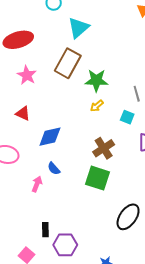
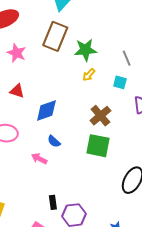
pink arrow: (37, 184) -> (39, 159), turned -77

